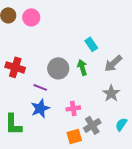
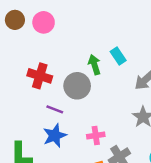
red cross: (15, 67) -> (40, 76), moved
green arrow: (82, 67) -> (95, 65), moved

